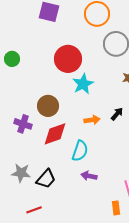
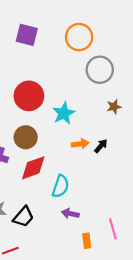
red circle: (68, 59) -> (29, 96), moved
orange arrow: (92, 120) -> (80, 144), moved
orange rectangle: (116, 208) -> (87, 241), moved

